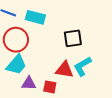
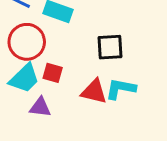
cyan L-shape: (82, 66) -> (121, 89), turned 35
red square: (50, 87) -> (53, 73), moved

